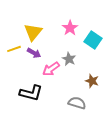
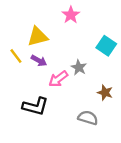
pink star: (70, 28) -> (71, 15), moved
yellow triangle: (33, 32) -> (38, 37), turned 36
yellow line: (14, 49) -> (16, 56), turned 72

